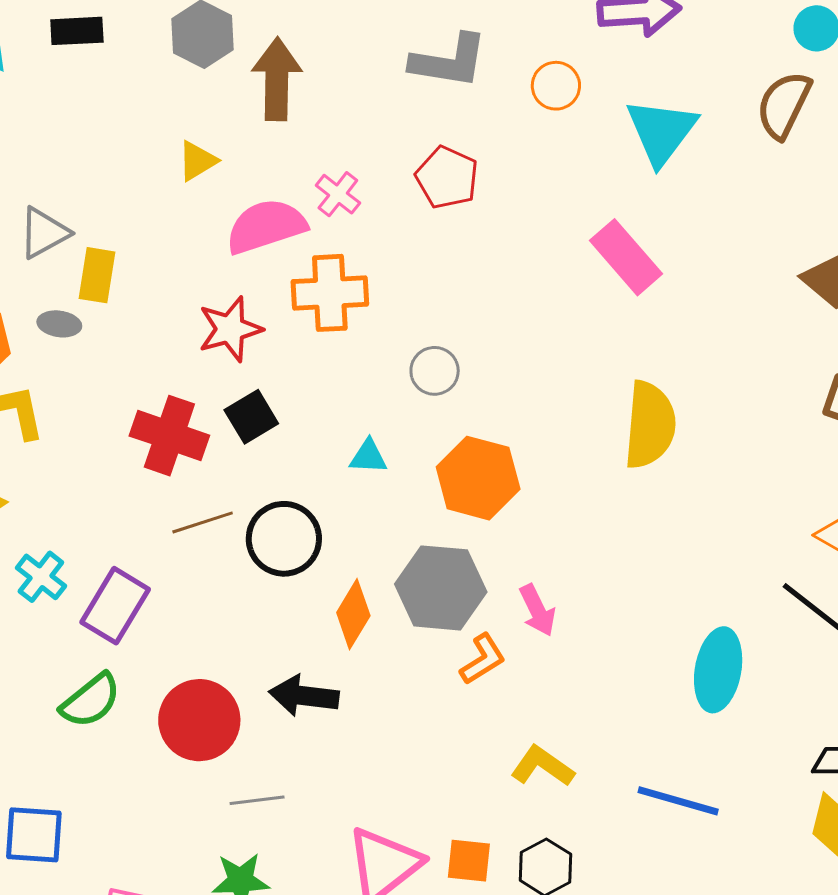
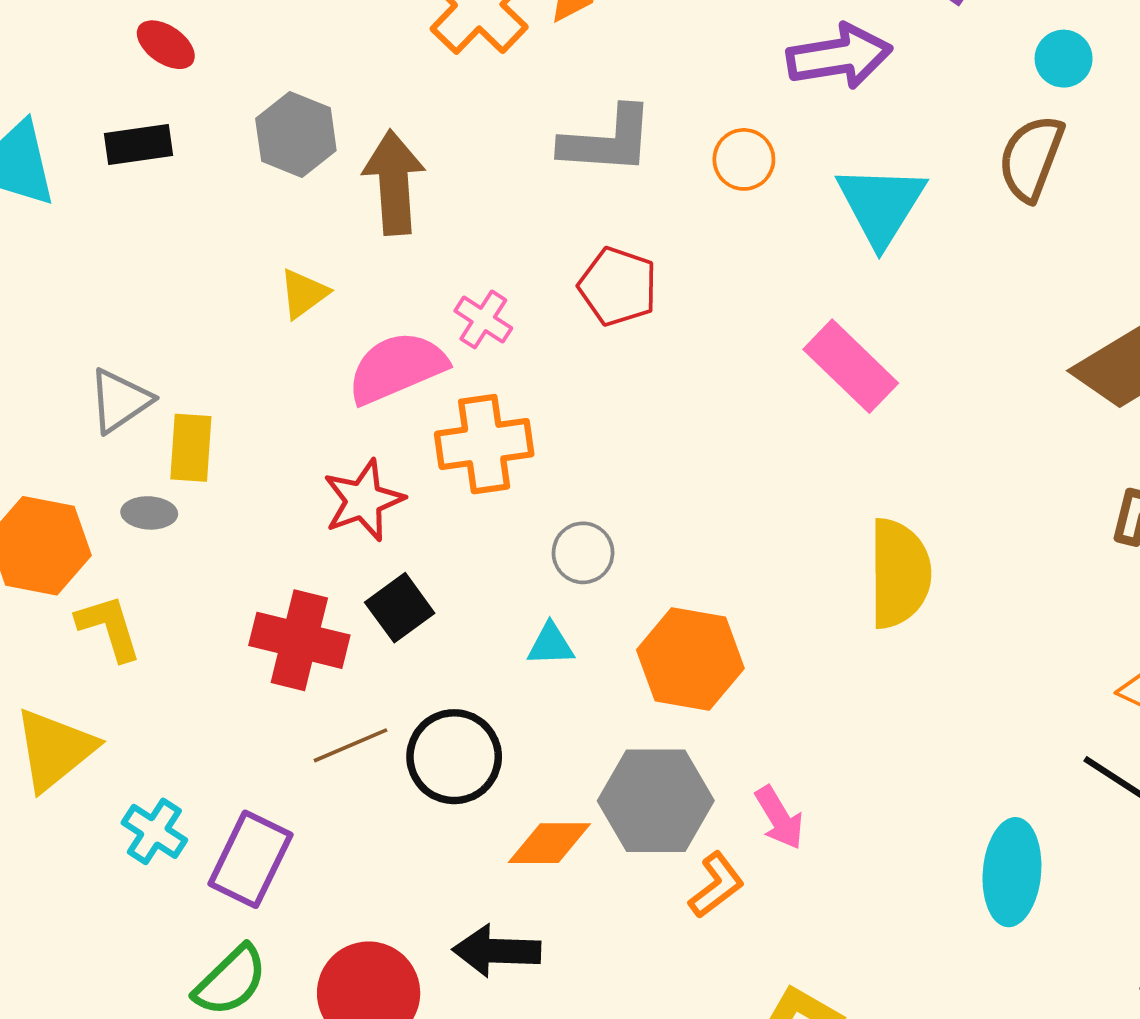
gray circle: (435, 371) -> (583, 553), moved
orange diamond: (353, 614) -> (549, 843), turned 64

